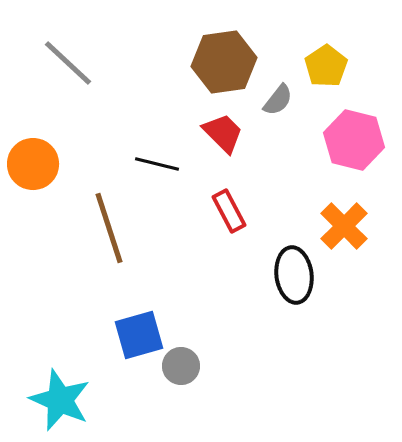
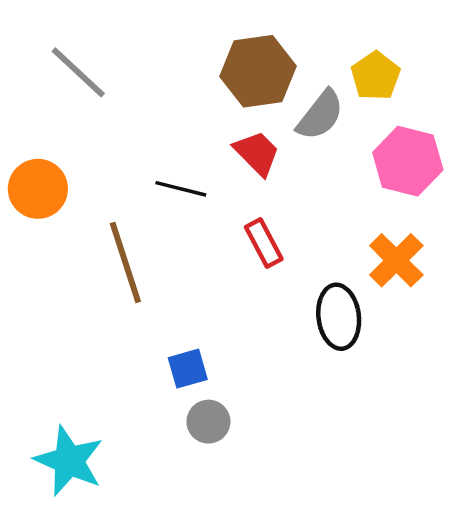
gray semicircle: (278, 100) -> (320, 115), size x1.4
blue square: (139, 335) -> (188, 369), moved, size x0.7

